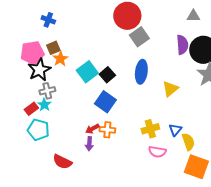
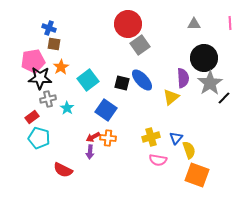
purple semicircle: (182, 45) -> (183, 78), moved
brown square: (53, 48) -> (54, 44), moved, turned 32
black star: (39, 70) -> (40, 78), turned 30
blue ellipse: (141, 72) -> (142, 80), turned -50
black square: (107, 75) -> (122, 83), moved, turned -35
cyan star: (44, 105) -> (67, 108), moved

